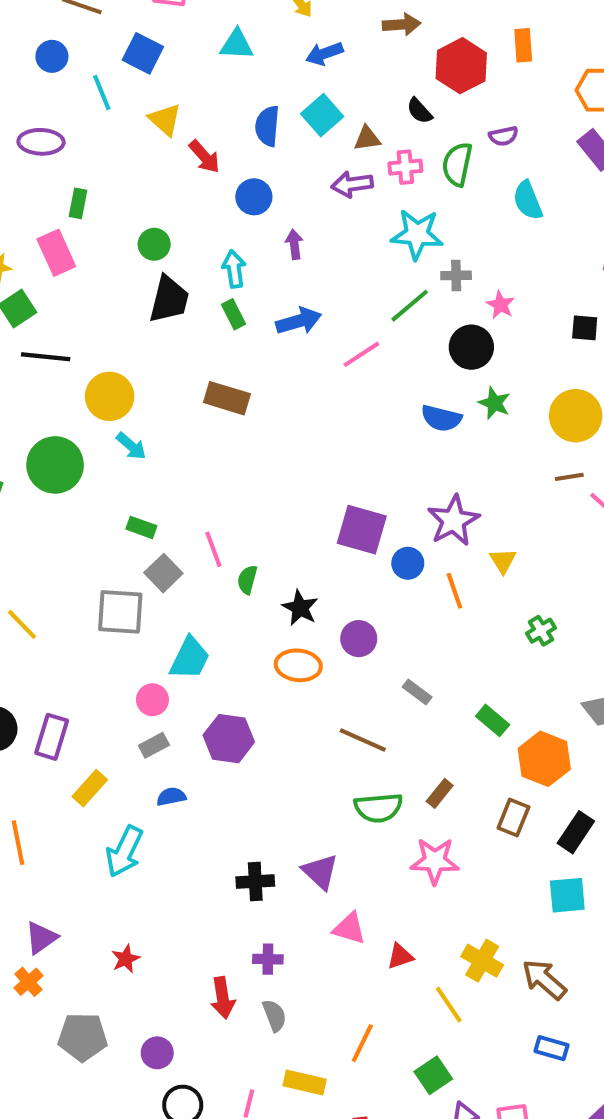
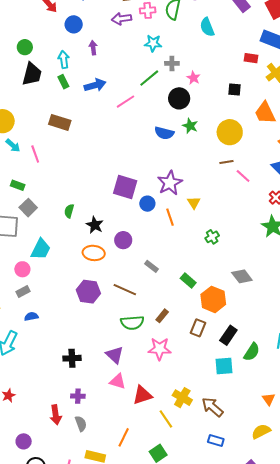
cyan star: (417, 234) -> (153, 43), size x0.7
pink line: (213, 549) -> (35, 154), moved
purple hexagon: (229, 739) -> (88, 292), moved
purple triangle: (320, 872) -> (115, 355), moved
red triangle: (400, 956) -> (142, 395), size x1.5

